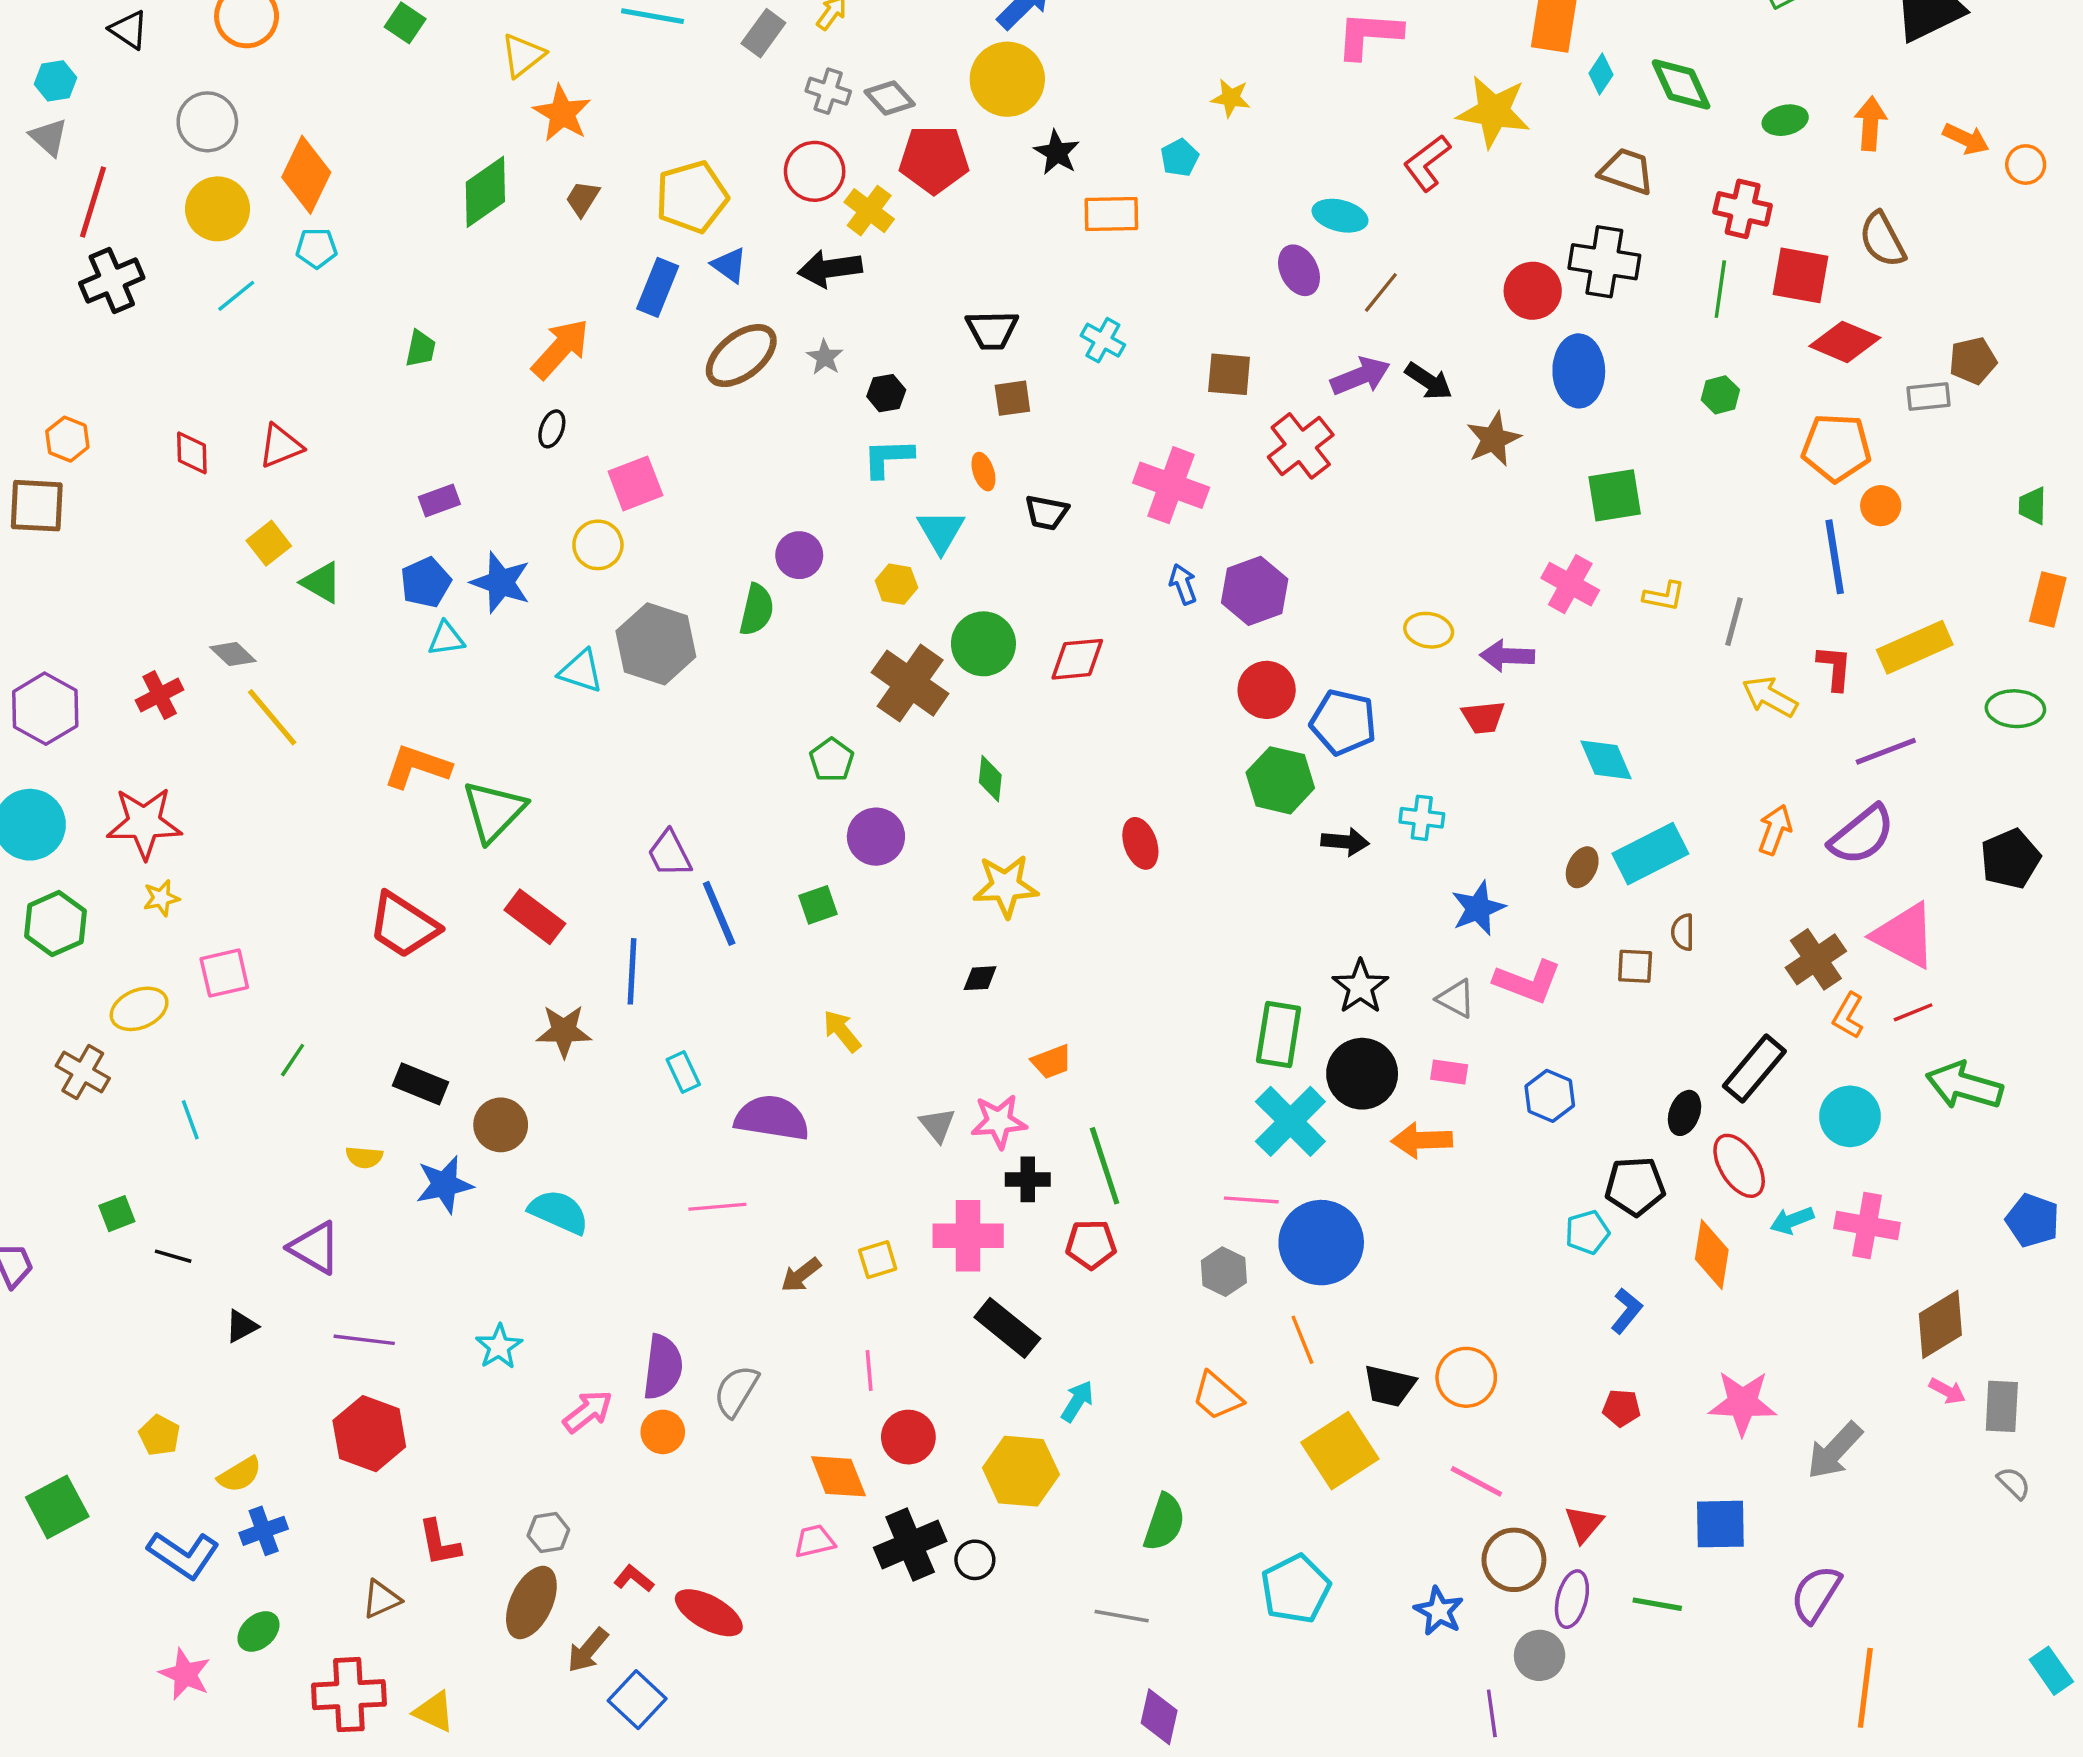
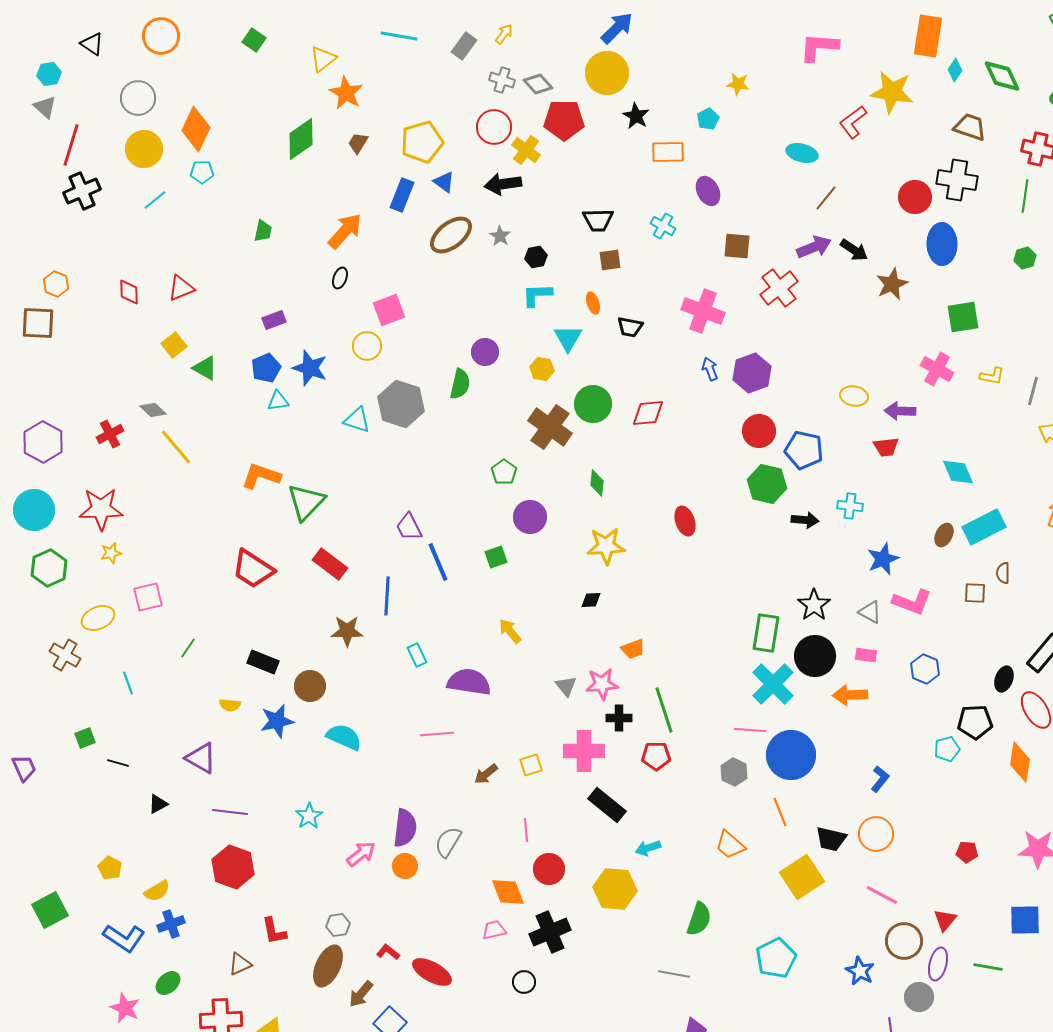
purple ellipse: (1299, 270) -> (708, 191), moved
blue L-shape: (1627, 1311) -> (880, 779), moved
cyan arrow: (1077, 1401) -> (648, 848), turned -140
black circle: (975, 1560) -> (524, 982), moved

